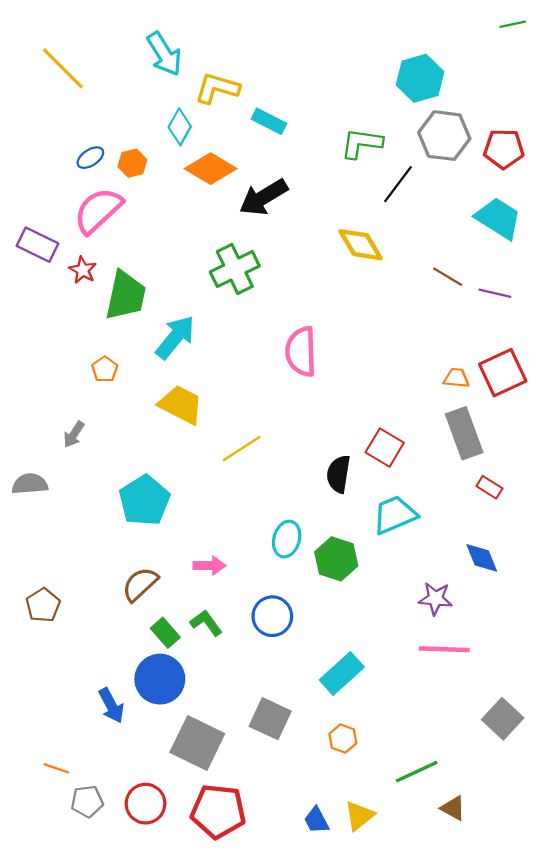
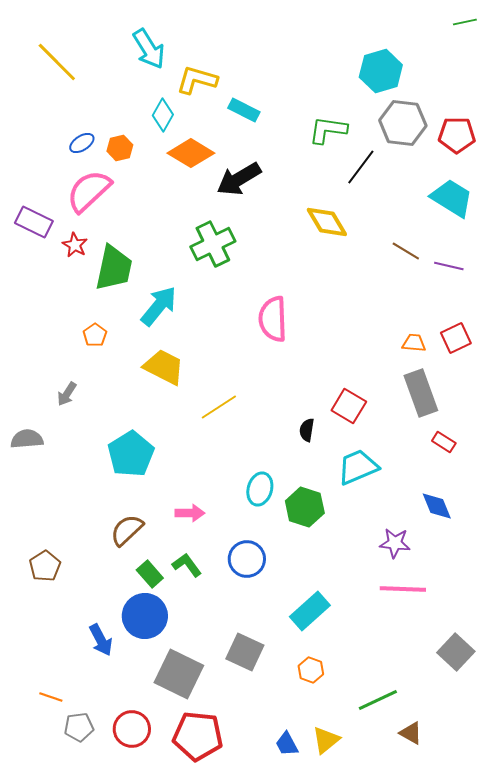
red square: (503, 373) -> (456, 338), size x0.7
black semicircle: (338, 474) -> (307, 430), size x0.7
brown pentagon: (43, 605) -> (45, 566), moved

